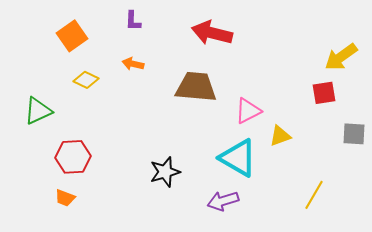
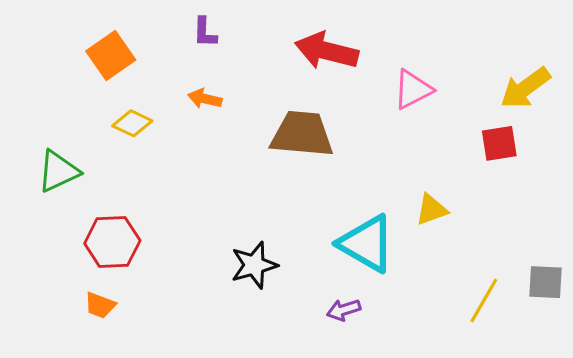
pink triangle: (248, 111) -> (413, 89), moved
gray square: (354, 134) -> (545, 282), moved
purple arrow: (223, 201) -> (344, 310), size x0.7

